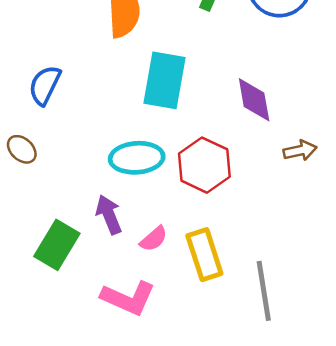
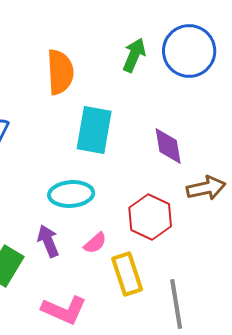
brown arrow: (300, 151) -> (206, 188), size x1.4
red hexagon: (204, 165) -> (150, 217), moved
pink semicircle: (154, 239) -> (95, 243), moved

